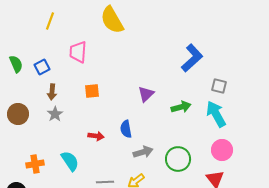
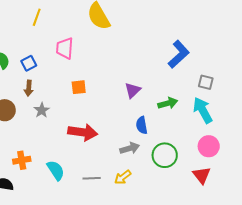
brown arrow: (52, 92) -> (29, 88), moved
blue semicircle: (126, 129) -> (142, 125), moved
red arrow: (96, 136) -> (83, 132), size x1.8
cyan semicircle: (70, 161) -> (56, 170), moved

